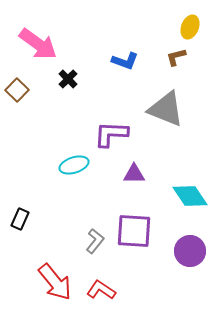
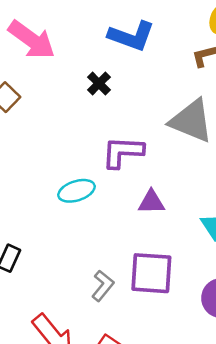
blue L-shape: (125, 61) -> (131, 36), moved, size x1.4
black cross: (68, 79) -> (99, 83), moved

